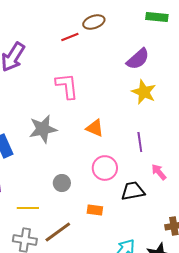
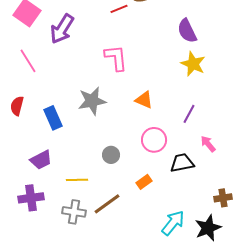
purple semicircle: (138, 59) -> (187, 31), turned 105
purple line: (140, 142) -> (189, 114), turned 36
orange rectangle: (95, 210) -> (144, 182), turned -42

